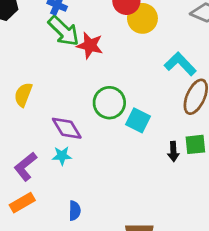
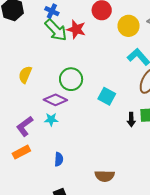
yellow circle: (142, 18) -> (129, 26), moved
red star: (90, 45) -> (76, 29), moved
green circle: (109, 103) -> (71, 79), moved
purple diamond: (67, 128) -> (55, 100), turned -35

